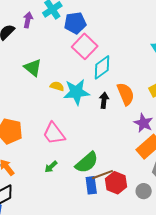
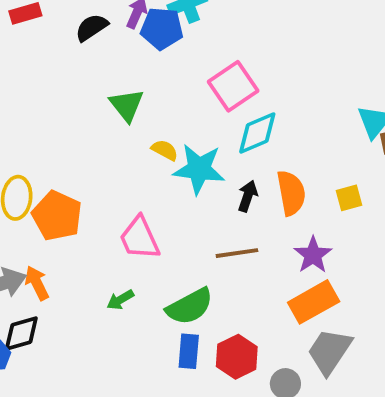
blue pentagon: (75, 23) -> (162, 28), moved
brown line: (103, 175) -> (237, 253), moved

